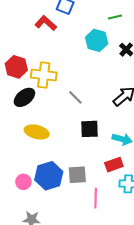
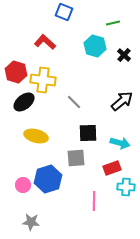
red L-shape: (46, 23) -> (45, 42), moved
gray square: (77, 175) -> (76, 158), moved

